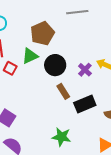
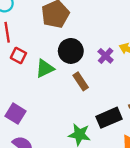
green triangle: (30, 56) -> (45, 68), moved
black rectangle: (85, 104) -> (109, 118), moved

